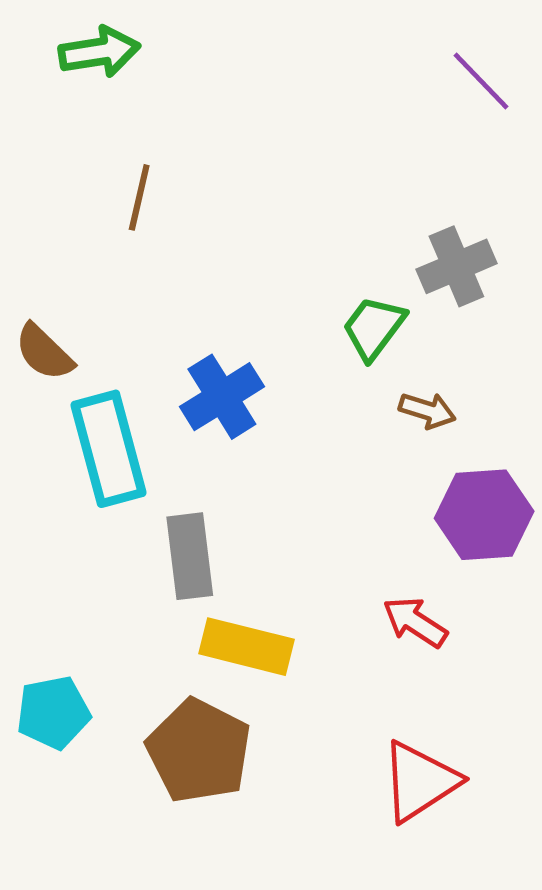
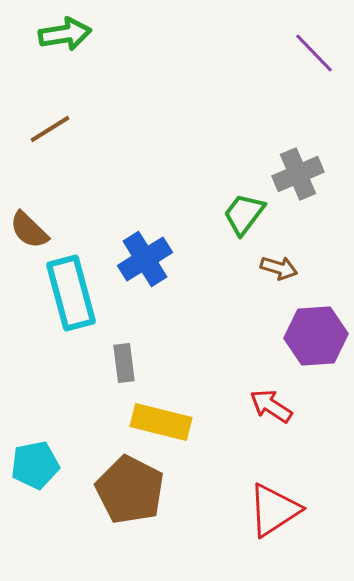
brown line: (139, 197) -> (50, 129), moved, turned 45
gray rectangle: (190, 556) -> (124, 363), size x0.7

